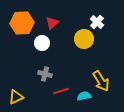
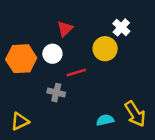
orange hexagon: (22, 23) -> (21, 59), moved
yellow arrow: (101, 81) -> (135, 114), moved
red line: (61, 91) -> (76, 73), moved

